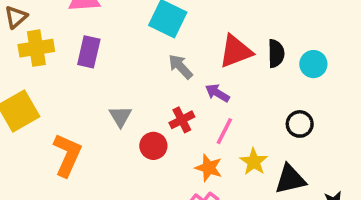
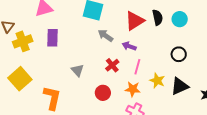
red circle: (153, 146) -> (103, 93), moved

